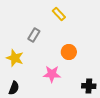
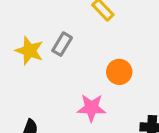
yellow star: (15, 58) -> (29, 51), moved

